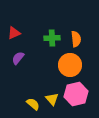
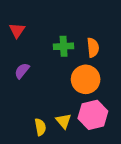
red triangle: (14, 33) -> (17, 30), moved, turned -32
yellow semicircle: (33, 104) -> (40, 127), turned 40

